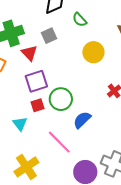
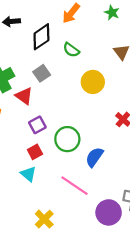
purple square: (36, 81) -> (37, 125), size x0.7
red square: (38, 105) -> (35, 152), moved
yellow cross: (26, 167) -> (44, 219), size x0.7

